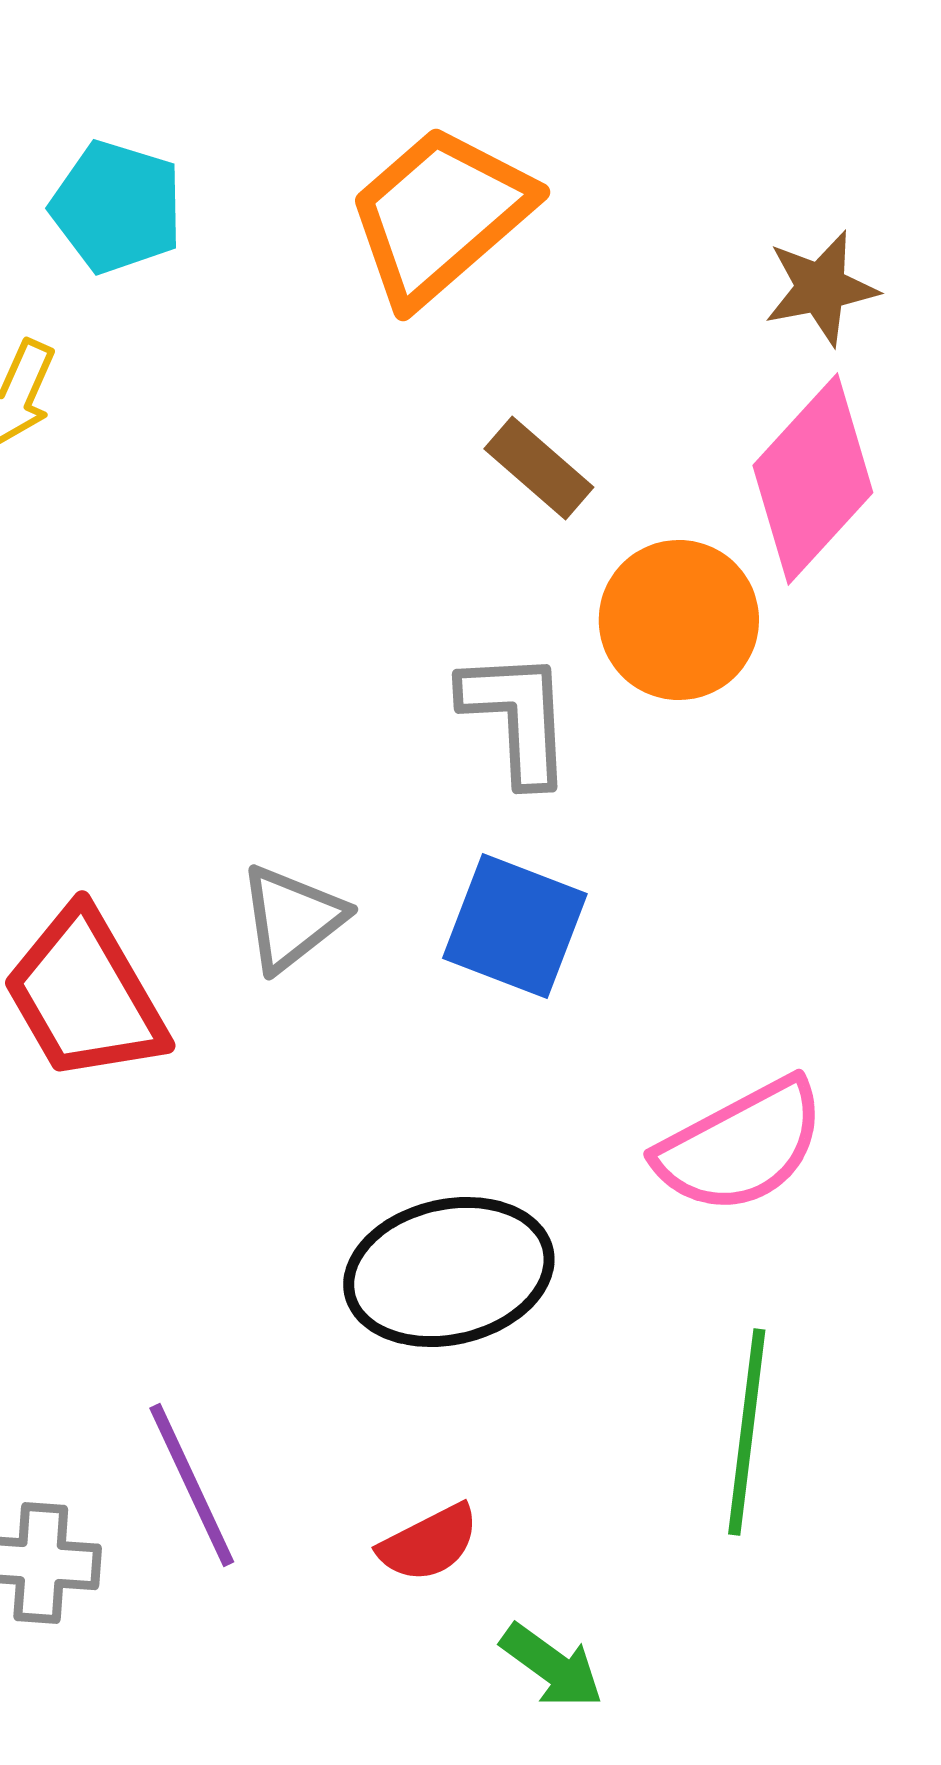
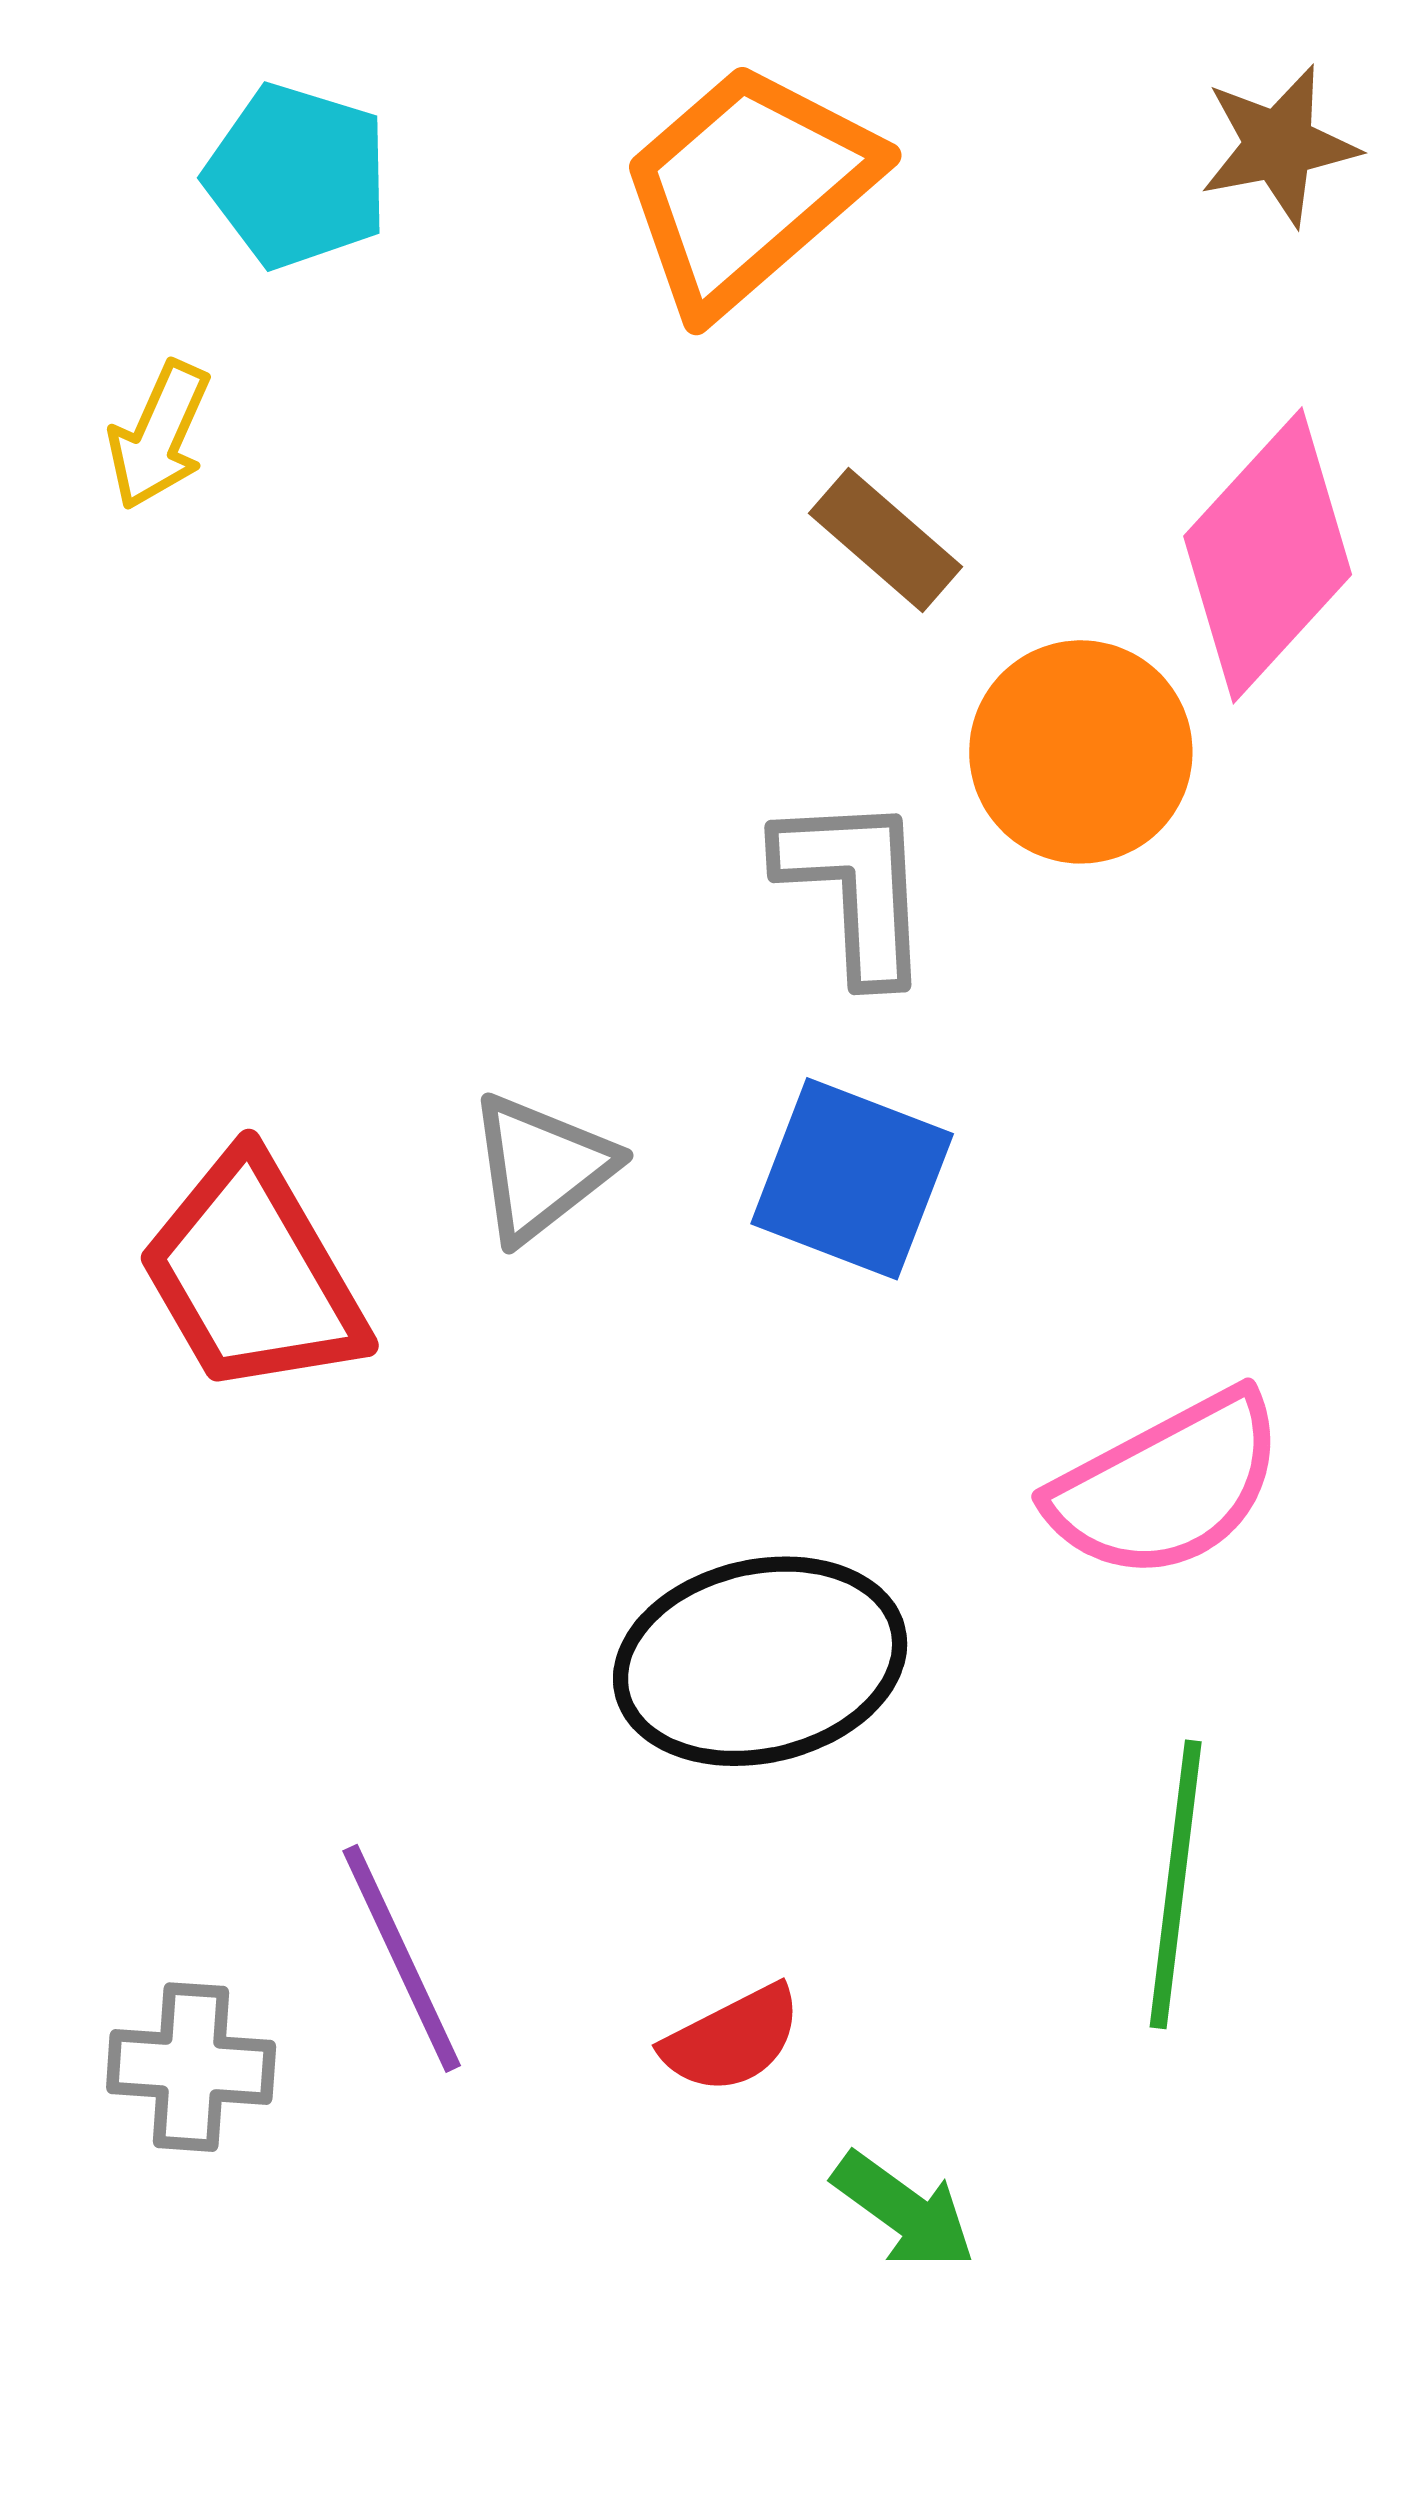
brown star: (821, 288) -> (1279, 145), moved

